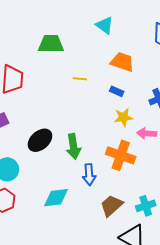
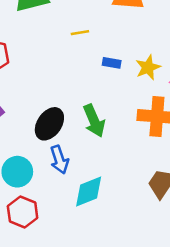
blue rectangle: (117, 91) -> (112, 63), moved
blue arrow: (89, 175) -> (59, 160), moved

